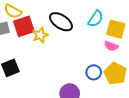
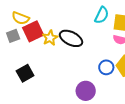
black ellipse: (61, 22) -> (71, 38), moved

